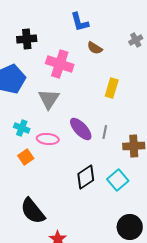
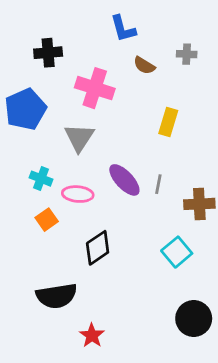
gray cross: (136, 40) -> (187, 54), moved, turned 32
black diamond: (86, 177) -> (98, 248), moved
black semicircle: (33, 211) -> (57, 296), turned -60

